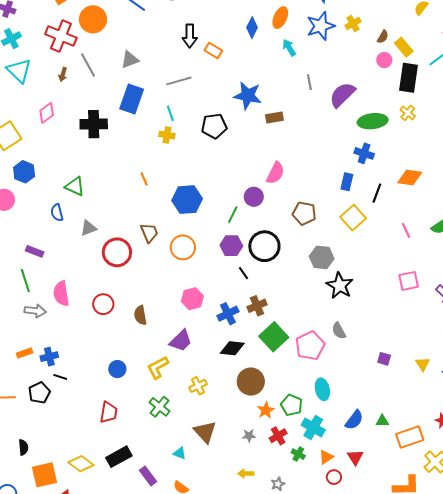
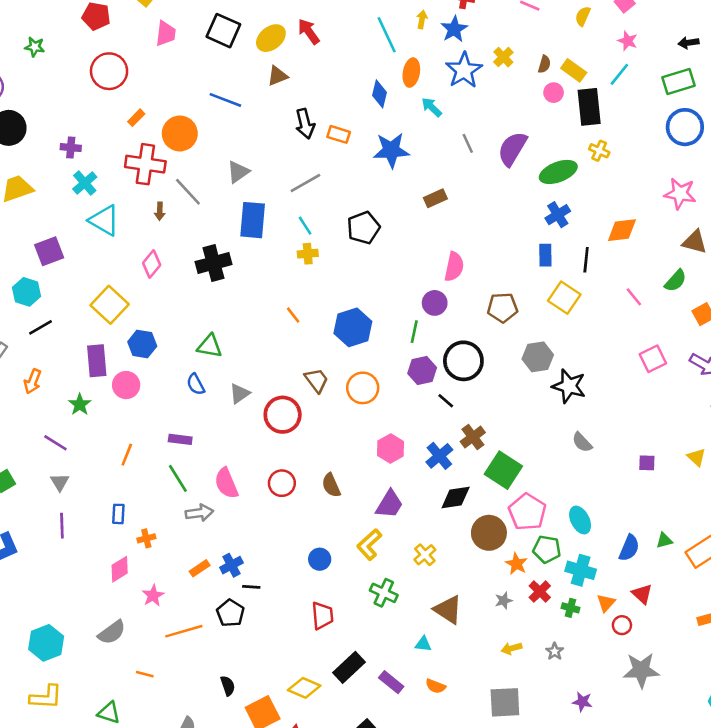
blue star: (248, 96) -> (391, 150), moved
blue cross: (364, 153) -> (558, 215), turned -36
pink pentagon: (310, 346) -> (527, 512), moved

